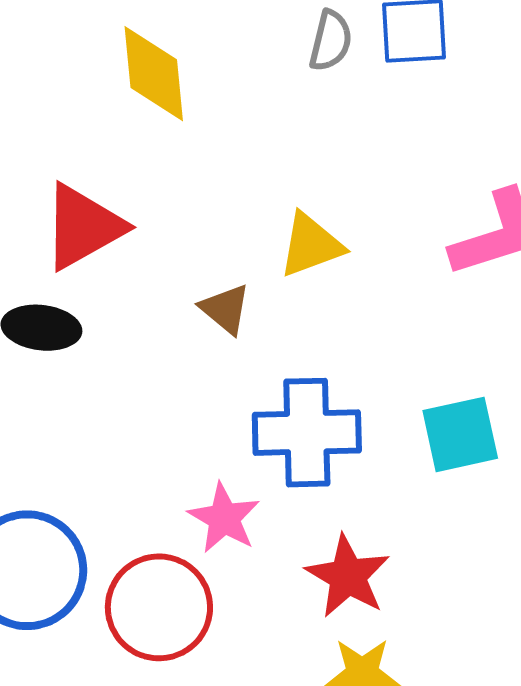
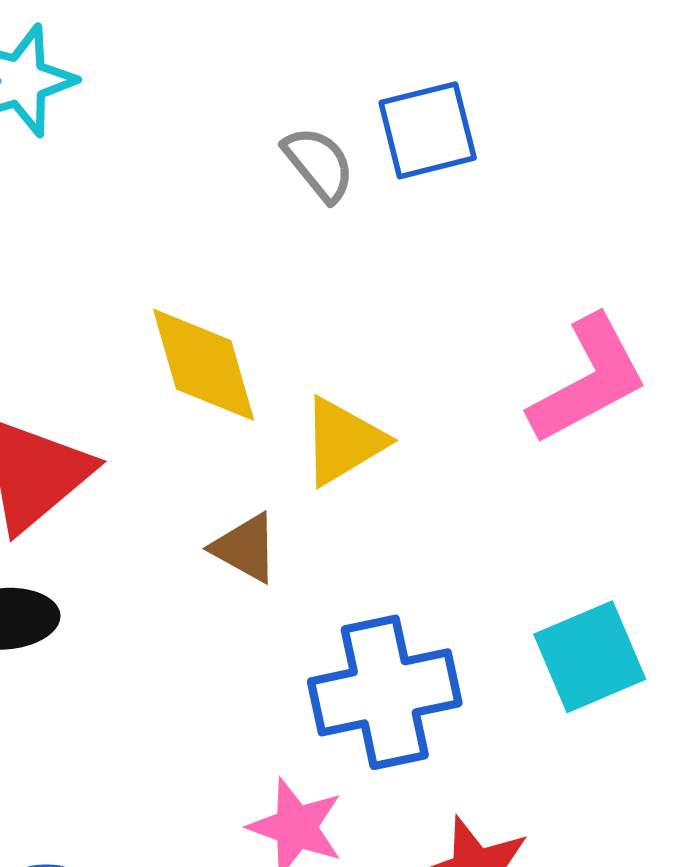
gray semicircle: (331, 41) -> (319, 164), turned -42
yellow diamond: (154, 74) -> (204, 365), moved

